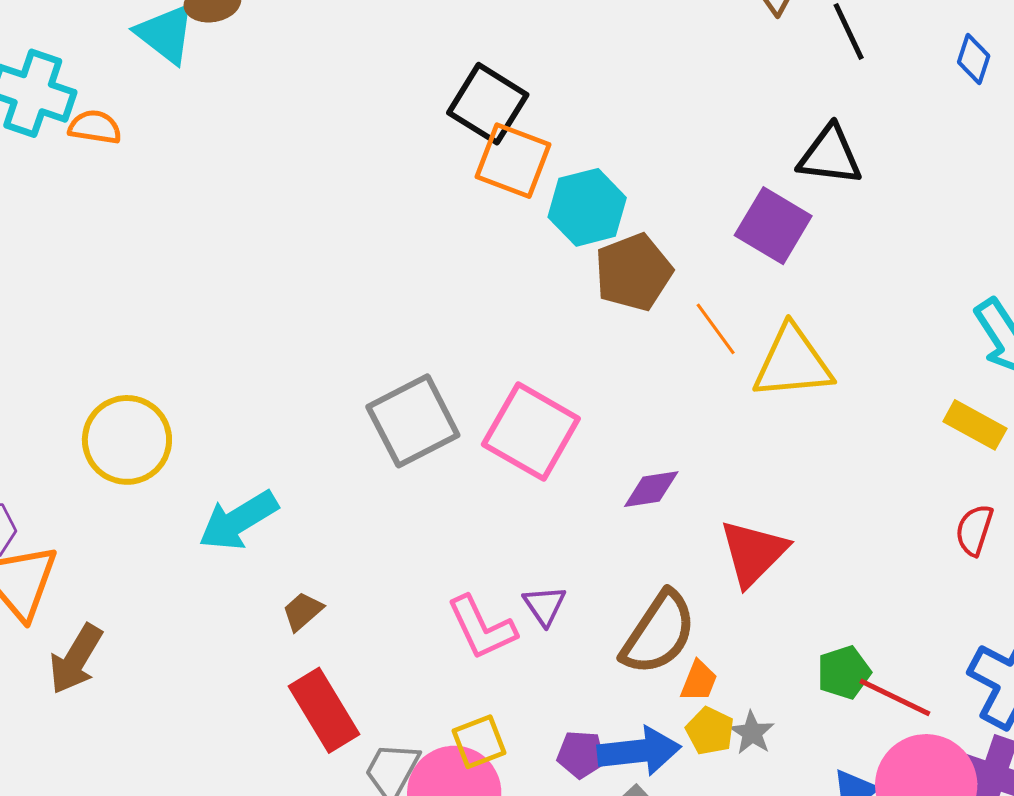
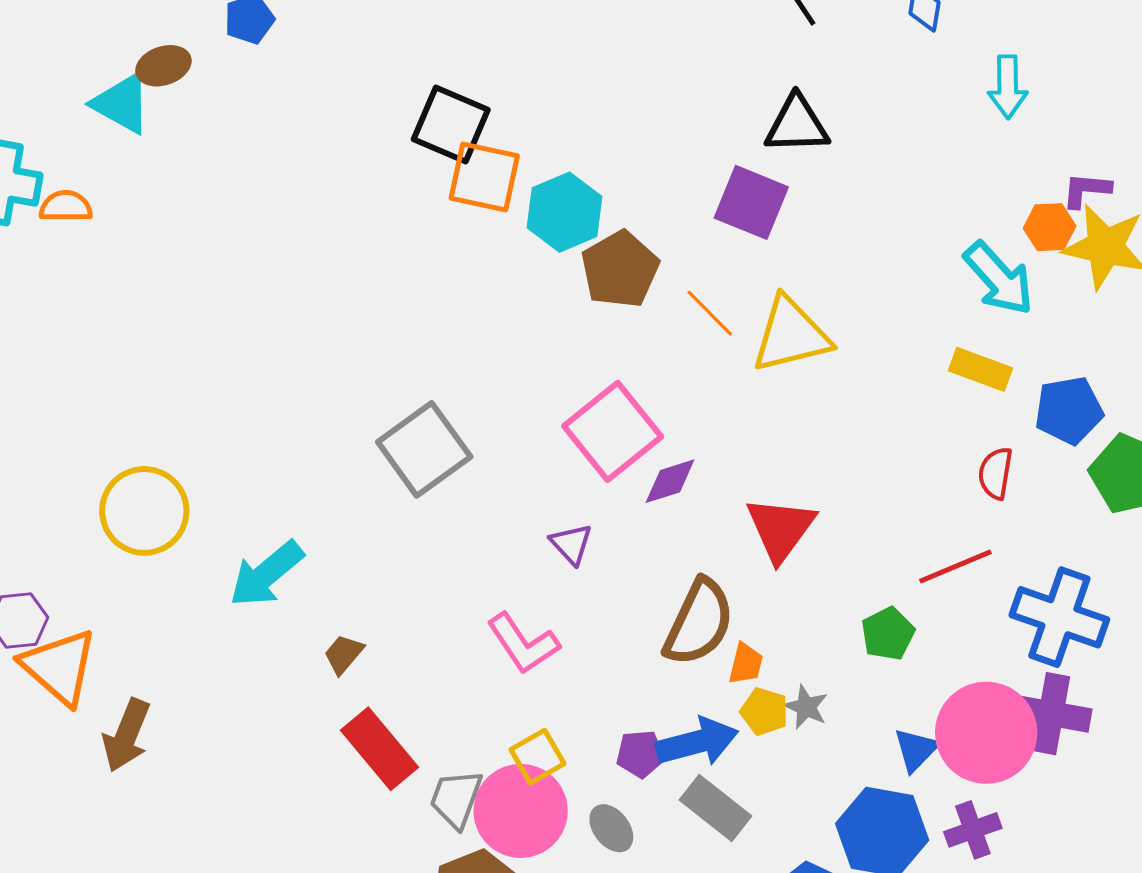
pink square: (531, 432) -> (613, 431), moved, turned 30
purple triangle: (545, 605) -> (571, 544), moved
red line: (895, 697) -> (955, 567), moved, turned -40

